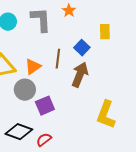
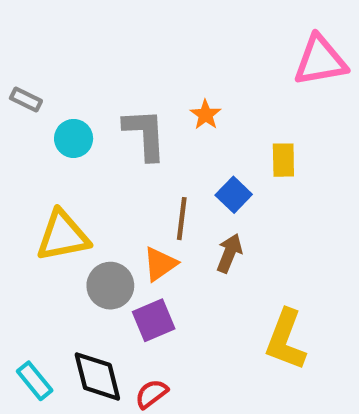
orange triangle: (33, 67) -> (160, 264), moved
brown arrow: (80, 75) -> (229, 253), size x0.7
black diamond: (19, 132) -> (97, 376), turned 56

